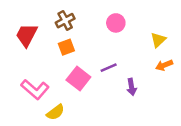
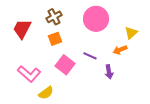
pink circle: (116, 23) -> (96, 19), size x1.6
orange arrow: (164, 65) -> (120, 50), moved
purple line: (109, 68) -> (90, 56), turned 48

